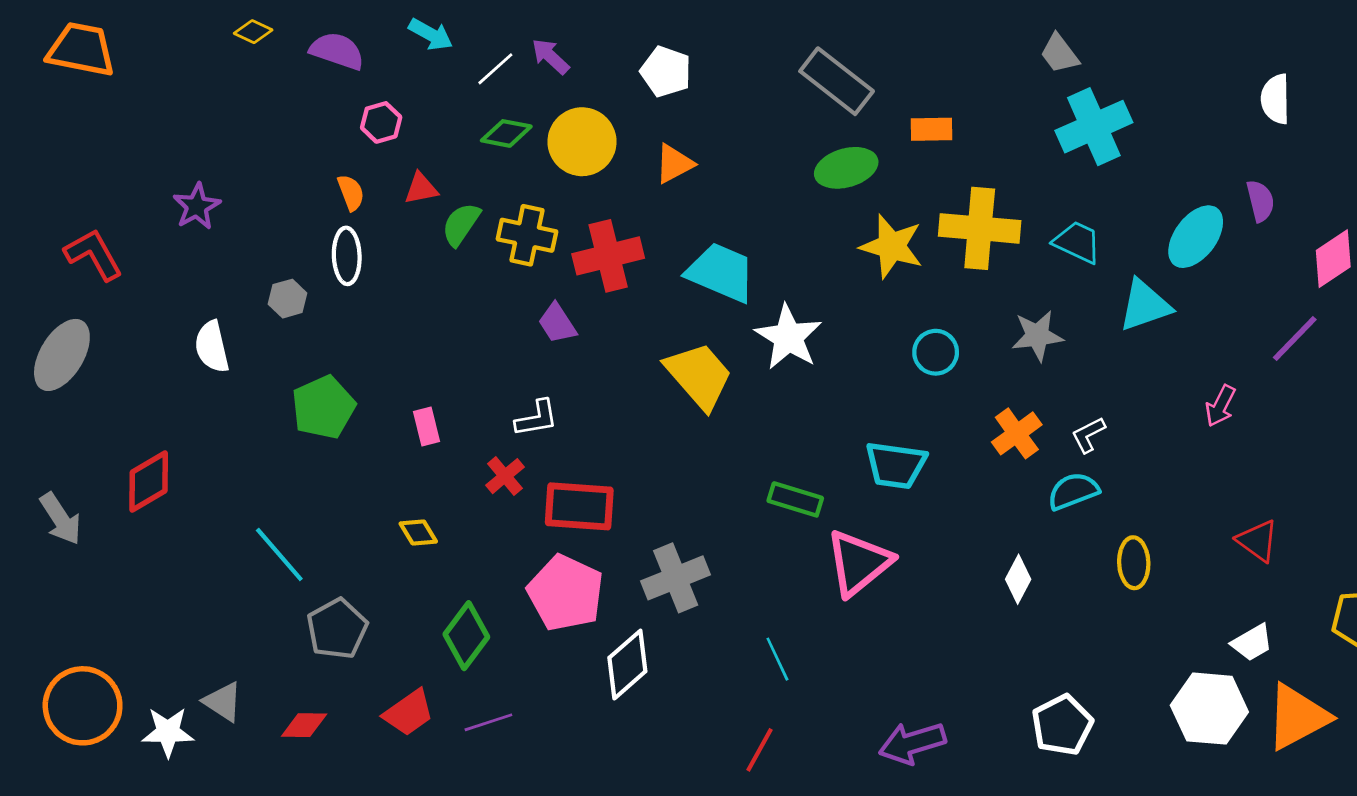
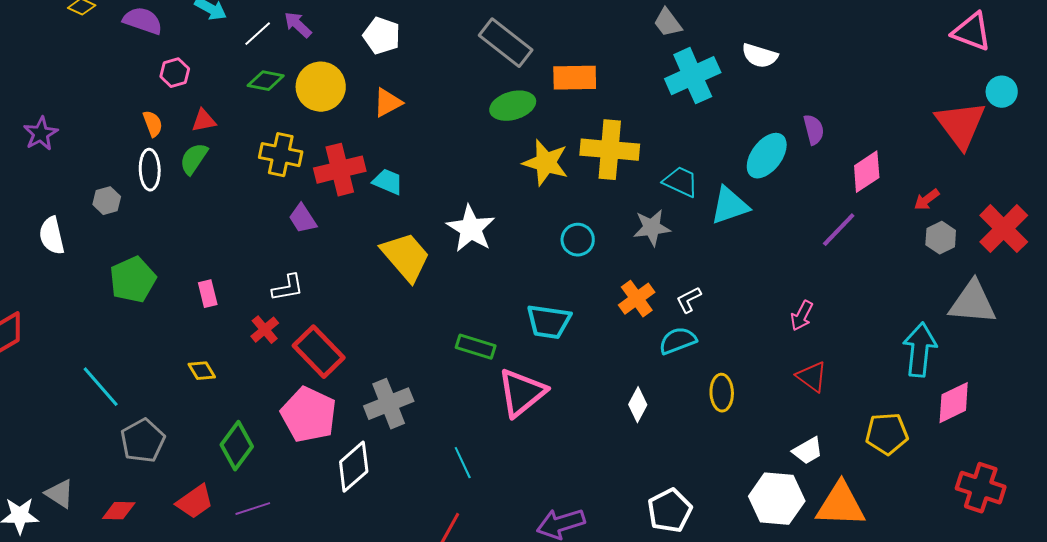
white semicircle: (1275, 99) -> (760, 56), moved, turned -72
orange rectangle: (931, 129) -> (575, 78), size x1.4
green semicircle: (461, 224) -> (194, 159), moved
cyan trapezoid: (1077, 242) -> (681, 182), moved
cyan trapezoid: (721, 272) -> (388, 182), moved, size x0.6
pink arrow: (1220, 406) -> (802, 316), moved
red rectangle: (579, 506) -> (319, 352), turned 42
orange triangle: (1297, 717) -> (841, 505), turned 30

